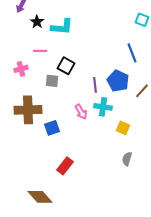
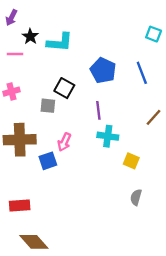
pink line: (40, 51) -> (15, 54), moved
blue pentagon: (118, 81) -> (103, 70), moved
pink arrow: (81, 112) -> (64, 142), moved, turned 56
red rectangle: (65, 166) -> (20, 205), moved, turned 48

